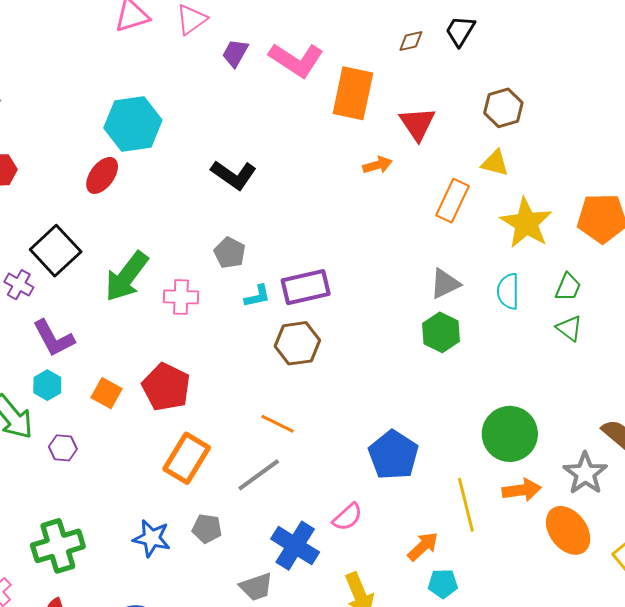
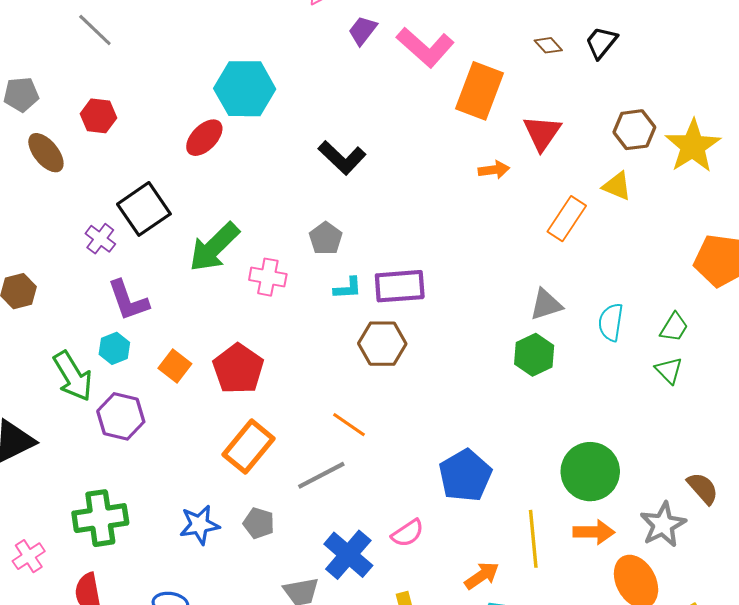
brown diamond: (411, 41) -> (548, 45), turned 52
yellow star: (526, 223) -> (693, 146), moved
purple hexagon: (63, 448) -> (121, 416), size x1.6
blue star: (152, 538) -> (199, 525), turned -30

